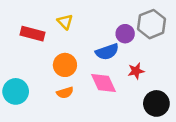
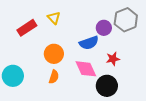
red rectangle: (32, 34) -> (27, 28), turned -48
orange semicircle: (65, 93) -> (54, 77), turned -56
black circle: (156, 103) -> (107, 86), moved

